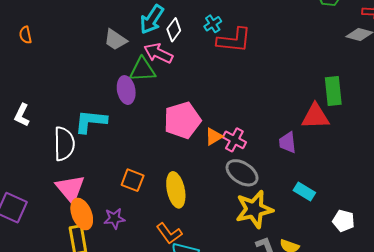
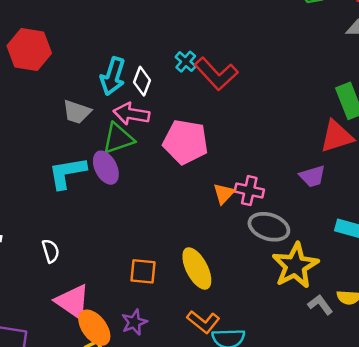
red L-shape: (234, 40) -> (216, 74), turned 57
pink pentagon: (182, 120) -> (186, 142), moved, turned -30
cyan L-shape: (91, 121) -> (67, 173), moved
purple trapezoid: (287, 142) -> (312, 176), turned -85
white semicircle: (64, 144) -> (51, 251), size x0.6

